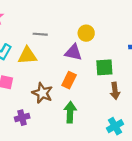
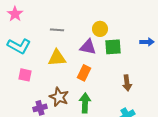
yellow triangle: (27, 56) -> (57, 58), moved
green square: (104, 67) -> (113, 47), moved
brown star: (42, 93) -> (59, 97), moved

